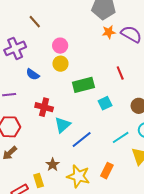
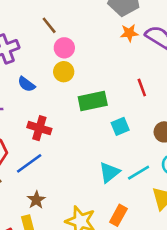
brown line: (35, 22) -> (49, 25), moved
cyan triangle: (63, 125) -> (109, 172), moved
blue line: (82, 140) -> (29, 163), moved
brown star: (53, 165) -> (36, 200), moved

